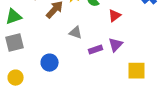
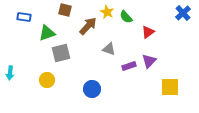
gray square: (15, 43) -> (61, 53), moved
blue circle: (50, 63) -> (92, 89), moved
yellow circle: (16, 78) -> (47, 80), moved

